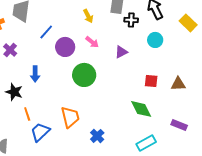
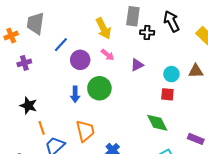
yellow arrow: (88, 16) -> (103, 28), size x1.5
cyan circle: (155, 40) -> (171, 74), moved
purple cross: (10, 50) -> (24, 63), turned 32
blue arrow: (35, 74) -> (75, 94), moved
brown triangle: (178, 84) -> (196, 71), moved

